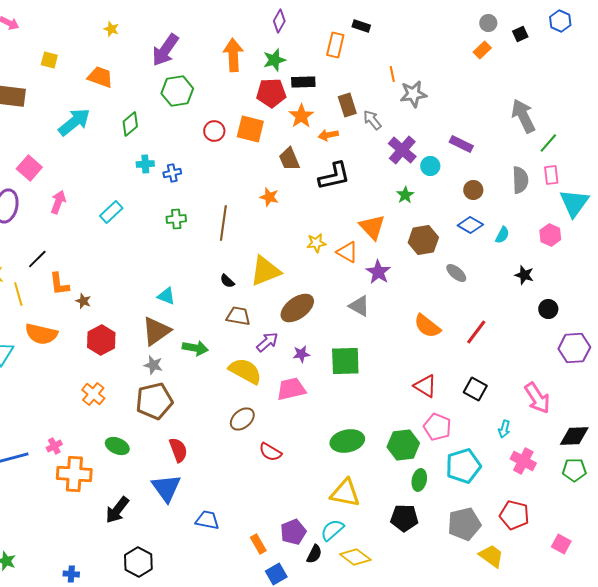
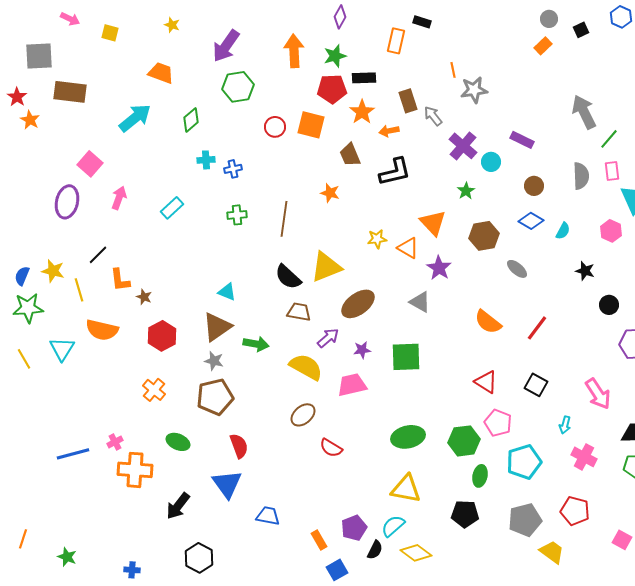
yellow square: (49, 60) -> (110, 33), moved
black semicircle: (227, 281) -> (288, 277), size x1.8

